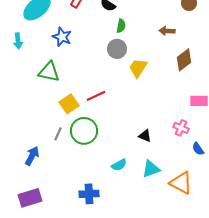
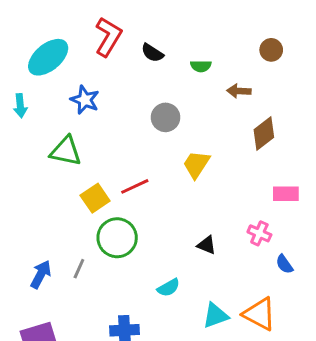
green semicircle: (121, 26) -> (201, 66), moved, turned 80
yellow trapezoid: (138, 68) -> (196, 164), moved
gray line: (58, 134) -> (79, 269), moved
cyan triangle: (151, 169) -> (215, 316), moved

